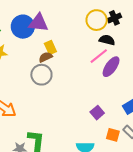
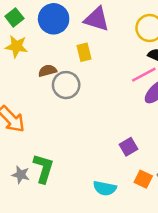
purple triangle: (38, 23) -> (97, 19), moved
brown semicircle: (45, 57) -> (47, 71), moved

